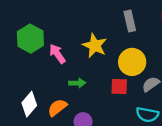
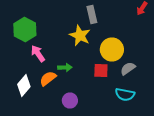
gray rectangle: (130, 21) -> (92, 14), moved
pink arrow: (57, 54) -> (38, 54), moved
orange semicircle: (57, 108) -> (48, 78), moved

